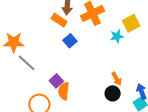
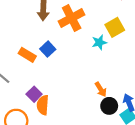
orange rectangle: (59, 20) -> (27, 55), moved
black circle: (113, 93) -> (109, 106), moved

